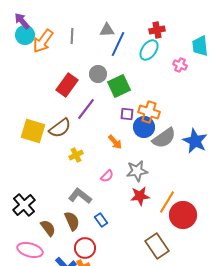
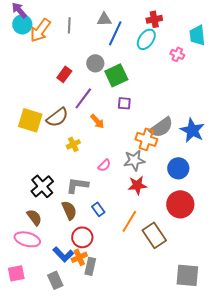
red rectangle: (67, 85) -> (64, 74), size x0.7
orange cross: (149, 112) -> (146, 139), moved
blue circle: (144, 127) -> (178, 168), moved
orange arrow: (115, 142) -> (97, 121), moved
gray L-shape: (80, 196) -> (77, 185), turned -30
orange line: (167, 202) -> (129, 221), moved
black cross: (24, 205) -> (42, 186), moved
brown semicircle: (48, 228) -> (34, 217), moved

